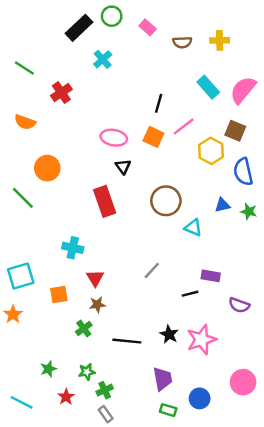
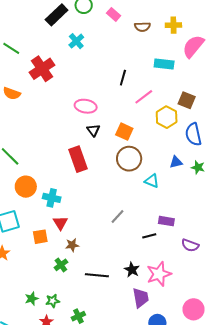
cyan rectangle: (208, 87) -> (164, 64), turned -42
pink semicircle: (243, 90) -> (193, 46), moved
red cross: (61, 93) -> (42, 69), size x1.4
orange square: (153, 137) -> (124, 132), moved
orange circle: (47, 168) -> (26, 187), moved
red triangle: (95, 278) -> (60, 223), moved
green star: (87, 372) -> (53, 301), moved
purple trapezoid: (163, 379) -> (141, 298), moved

